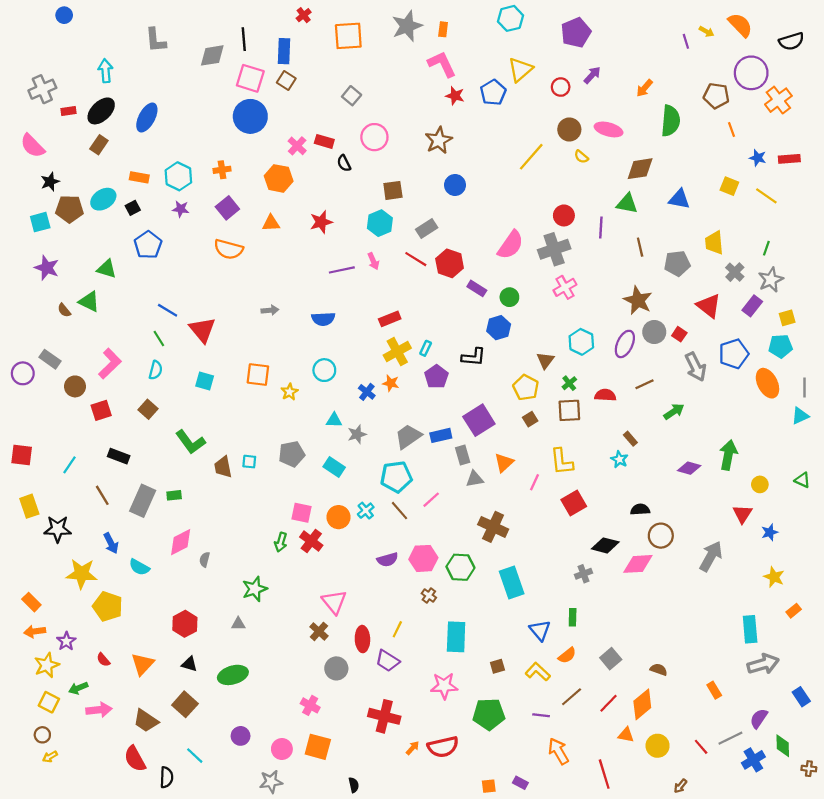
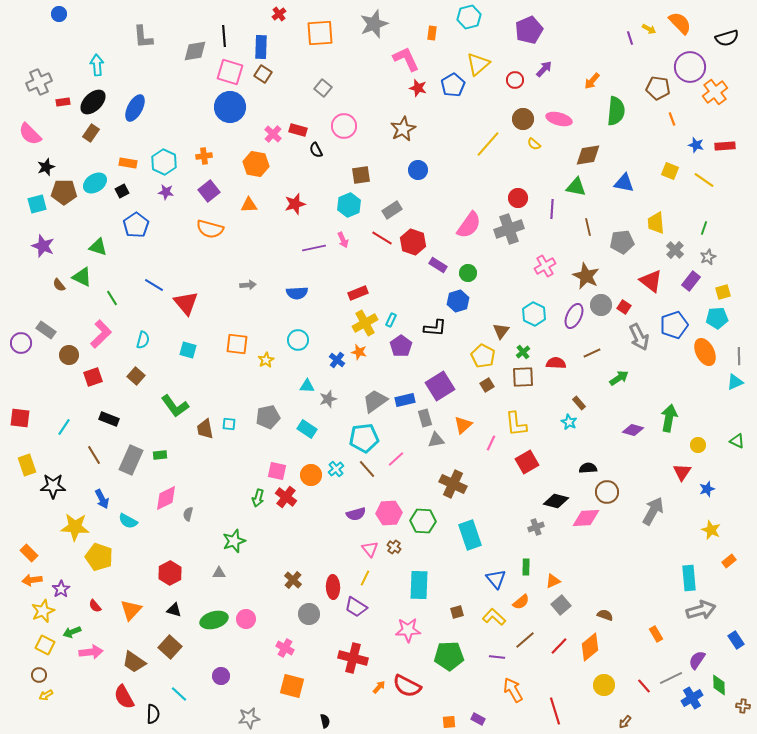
orange rectangle: (443, 29) -> (432, 33), moved
gray star: (771, 280) -> (708, 257), size x0.7
pink cross: (565, 287) -> (545, 266), moved
green line: (159, 339) -> (112, 298), moved
pink triangle: (334, 602) -> (370, 549), moved, size x0.7
orange triangle: (626, 735) -> (553, 581), moved, turned -35
red semicircle: (443, 747) -> (407, 686), turned 40
pink circle: (282, 749) -> (246, 619), moved

